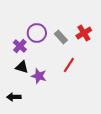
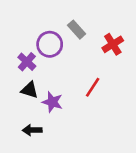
gray rectangle: (61, 37) -> (77, 30), moved
black arrow: (14, 97) -> (32, 130), moved

